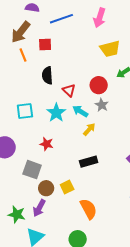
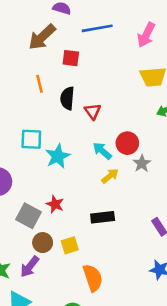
orange line: (23, 55) -> (40, 84), moved
red circle: (99, 85) -> (127, 143), moved
red triangle: (69, 90) -> (93, 111), moved
gray star: (102, 105) -> (142, 163), moved
cyan star: (56, 113) -> (58, 156), moved
red star: (46, 144) -> (55, 204), moved

